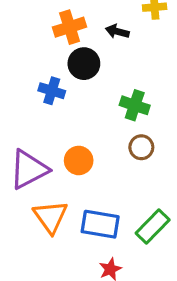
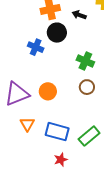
orange triangle: (50, 217) -> (27, 124), size x0.7

